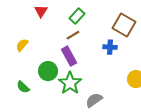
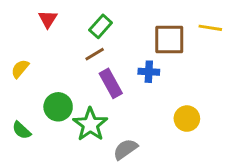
brown square: (124, 25) -> (169, 40), turned -30
purple rectangle: (69, 56) -> (111, 83), moved

